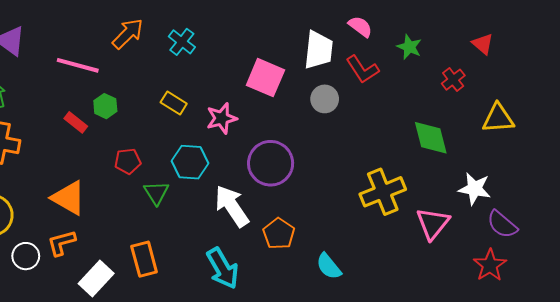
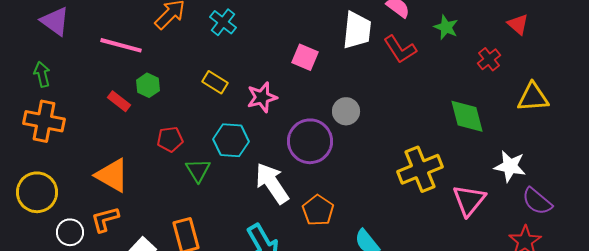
pink square: (265, 78) -> (305, 57), size x0.7
gray circle: (325, 99) -> (346, 111), moved

